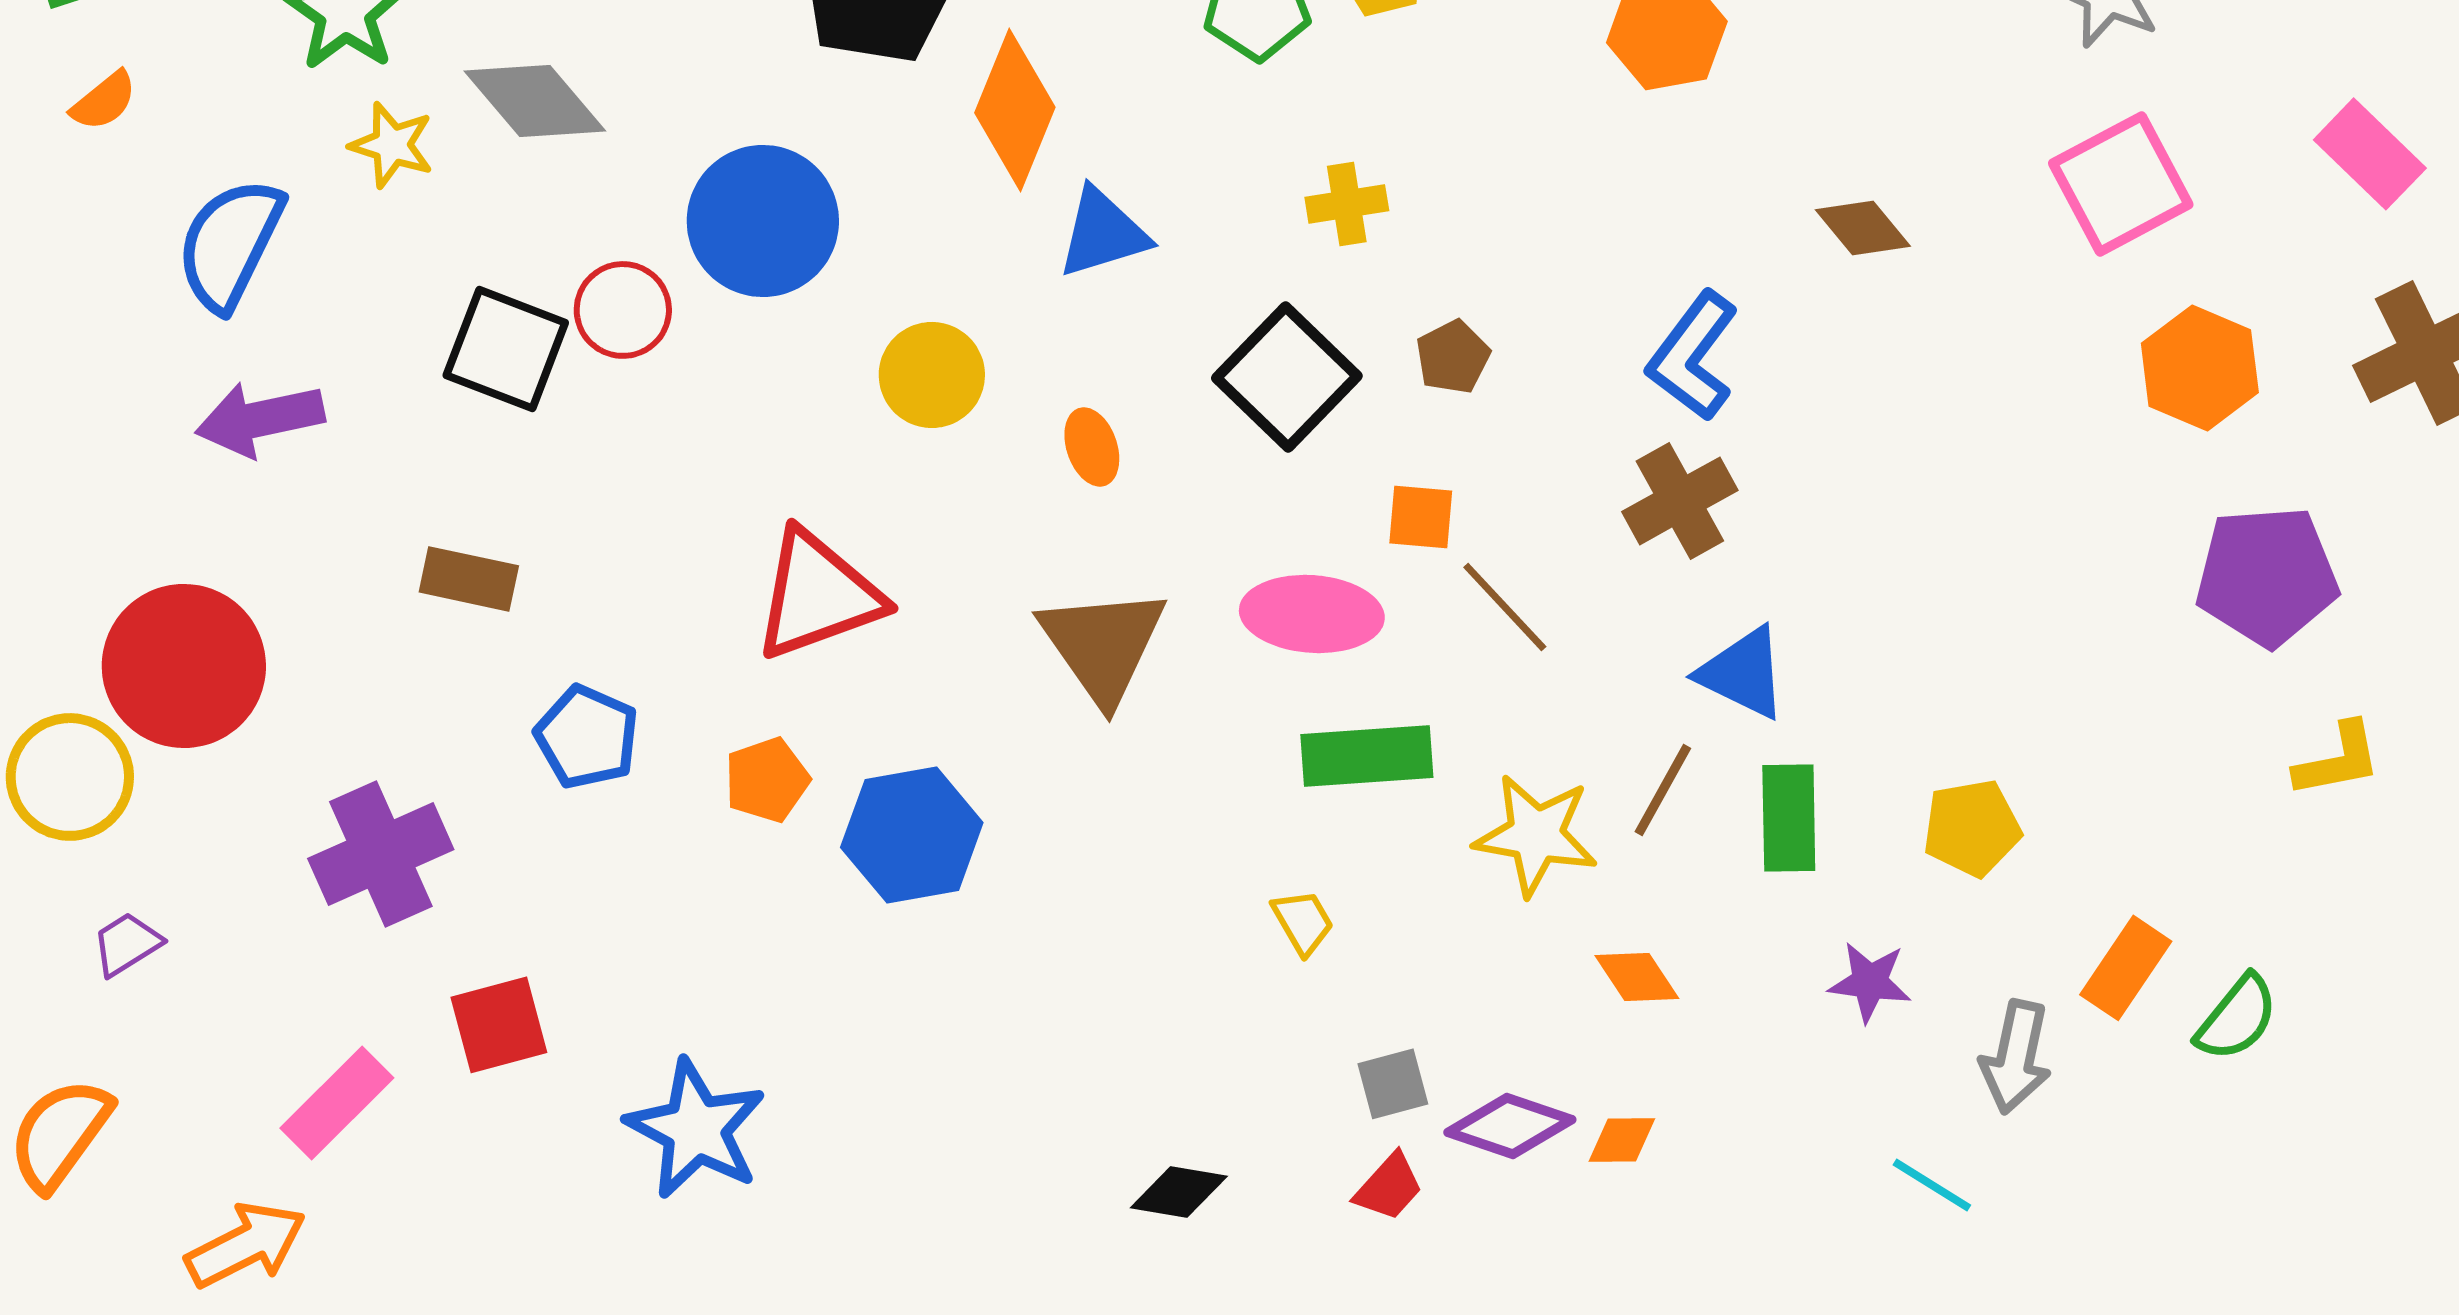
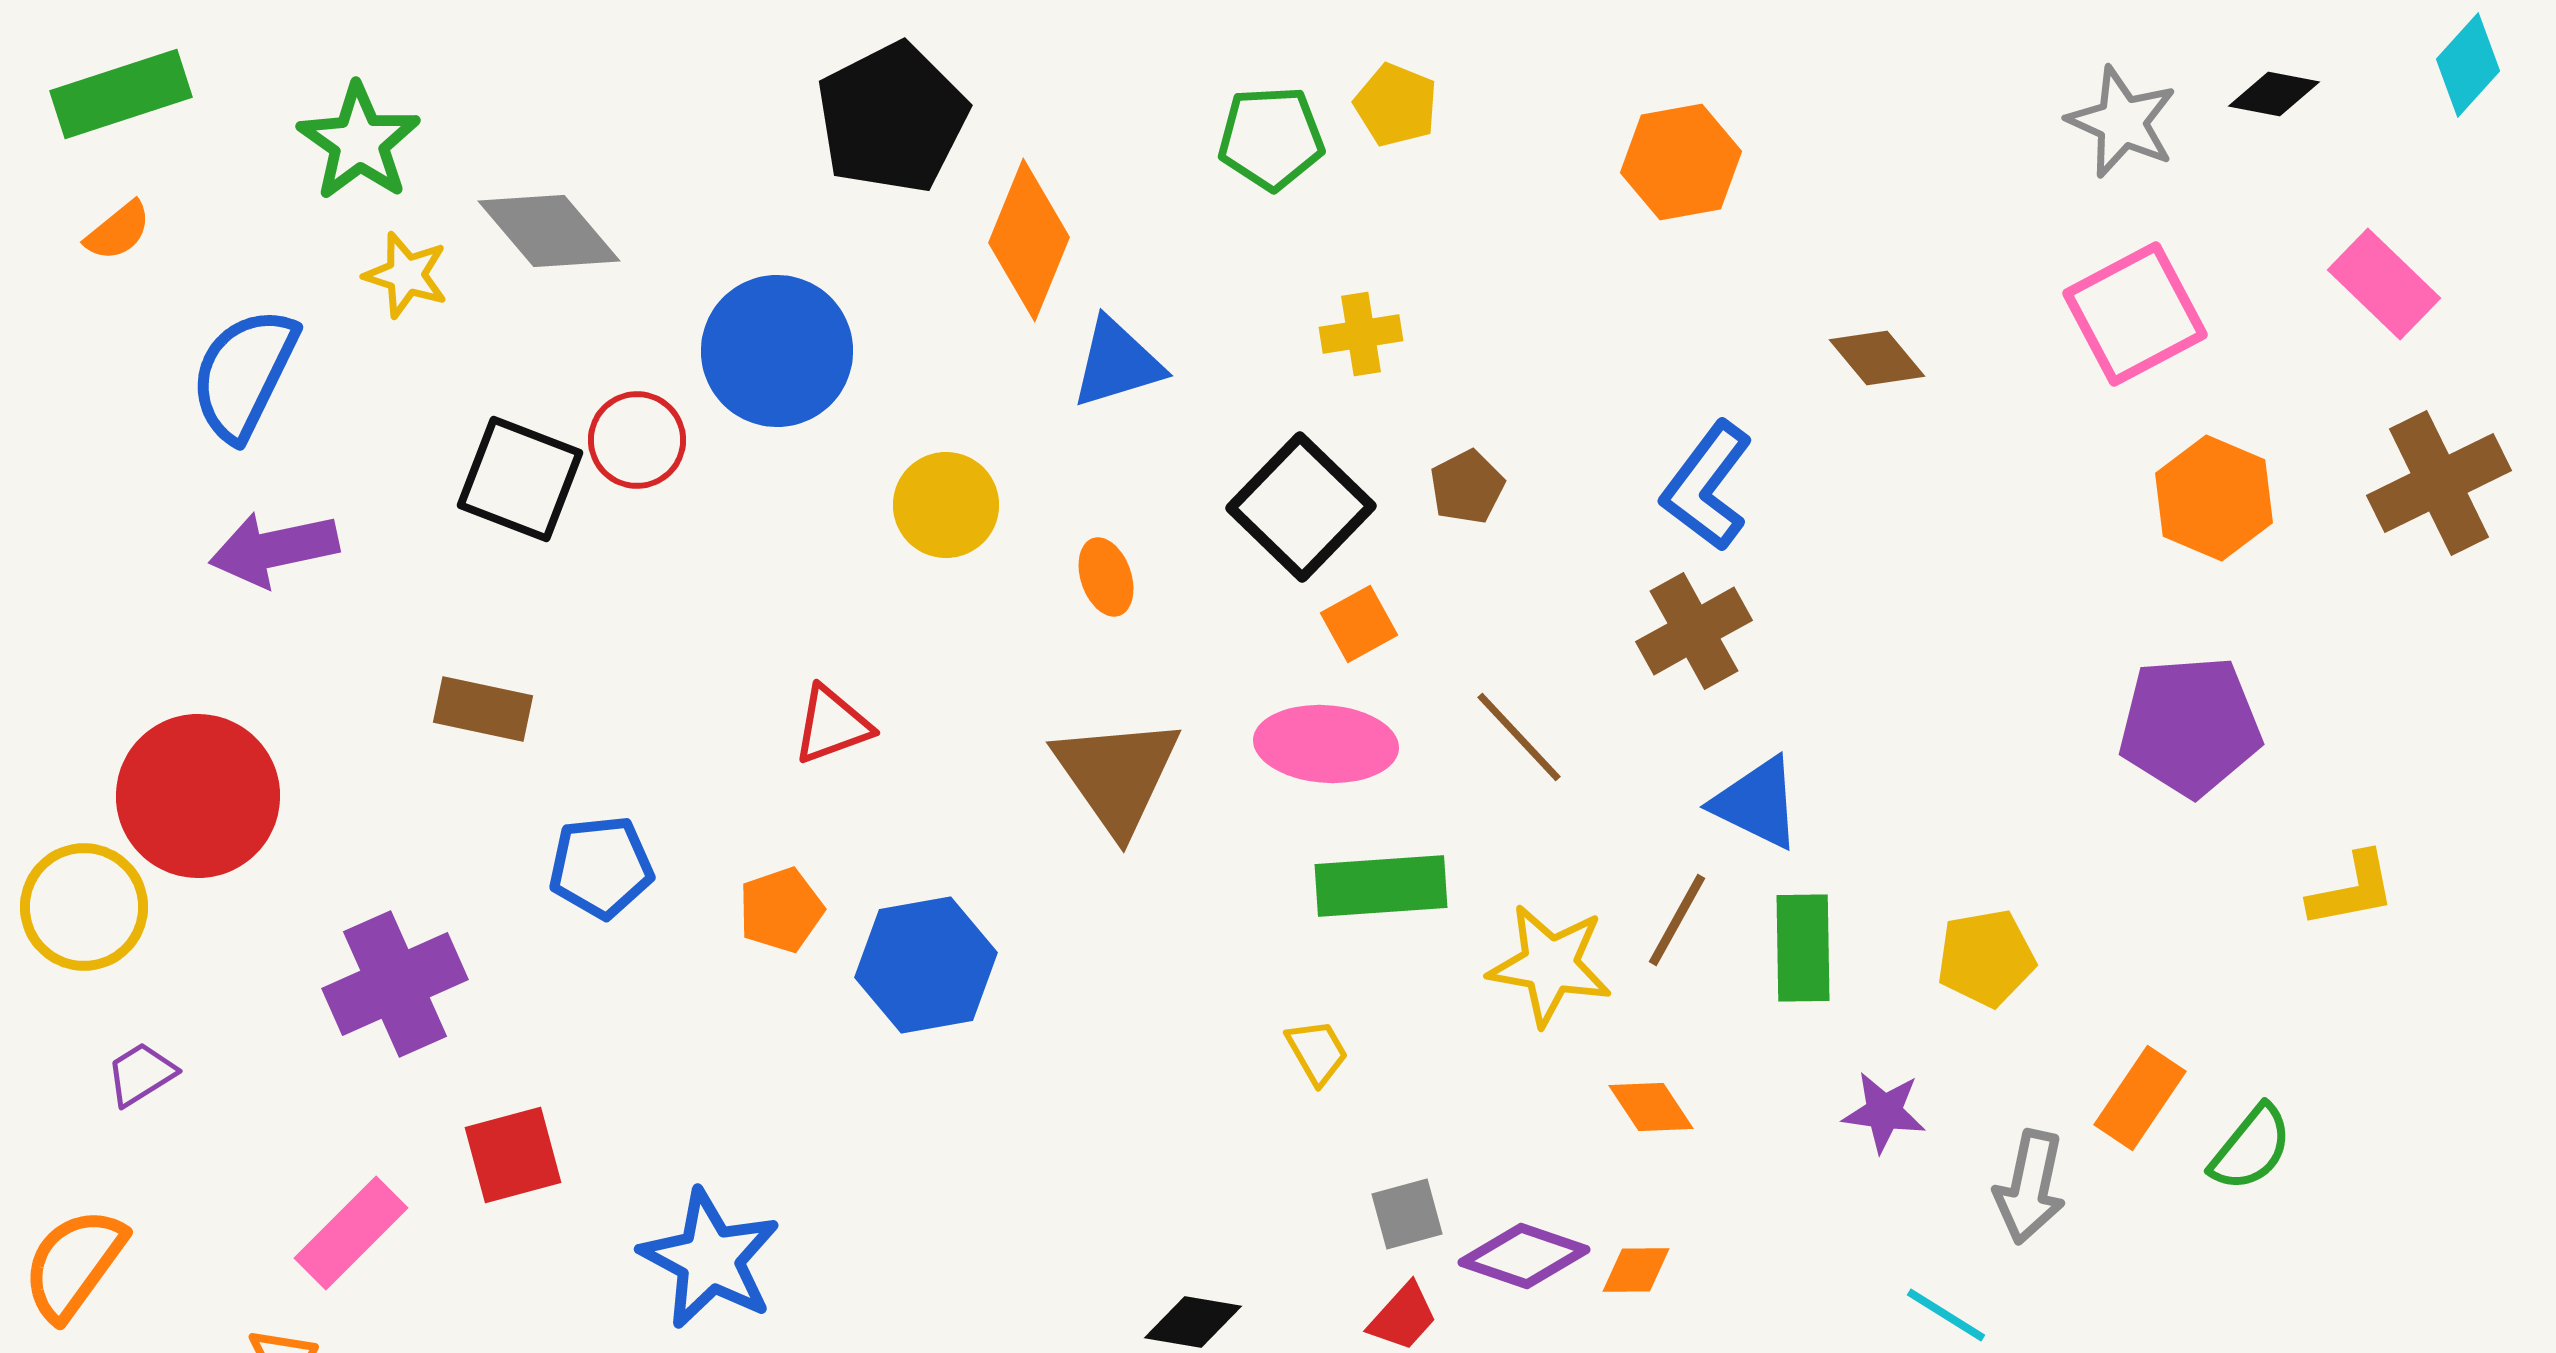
orange square: (1421, 517) -> (1359, 624), moved, turned -34
purple pentagon: (2267, 576) -> (2190, 726), moved
red triangle: (818, 595) -> (832, 725), size x0.6
blue pentagon: (587, 737) -> (601, 867), turned -30

